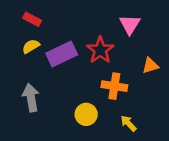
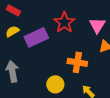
pink triangle: (130, 24) -> (97, 25), moved
red star: (100, 50) -> (64, 22), moved

